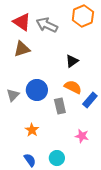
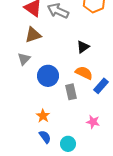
gray triangle: (13, 95) -> (24, 59), moved
blue semicircle: (30, 160) -> (45, 137), moved

